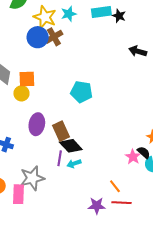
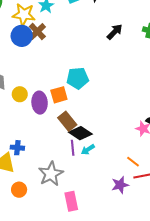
black arrow: (138, 51) -> (115, 32), moved, turned 132
orange square: (27, 79) -> (59, 95), moved
purple ellipse: (37, 124) -> (40, 103), moved
pink rectangle: (19, 194) -> (71, 201), moved

